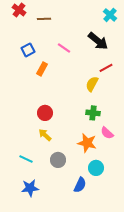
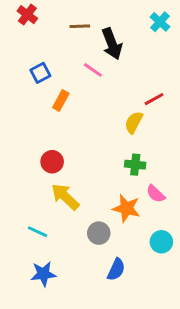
brown line: (44, 19) -> (80, 26), moved
black arrow: (98, 41) -> (112, 44), moved, turned 30
red circle: (45, 113) -> (52, 162), moved
yellow arrow: (45, 135) -> (65, 197), size x1.5
gray circle: (58, 160) -> (99, 233), moved
cyan circle: (96, 168) -> (161, 242), moved

